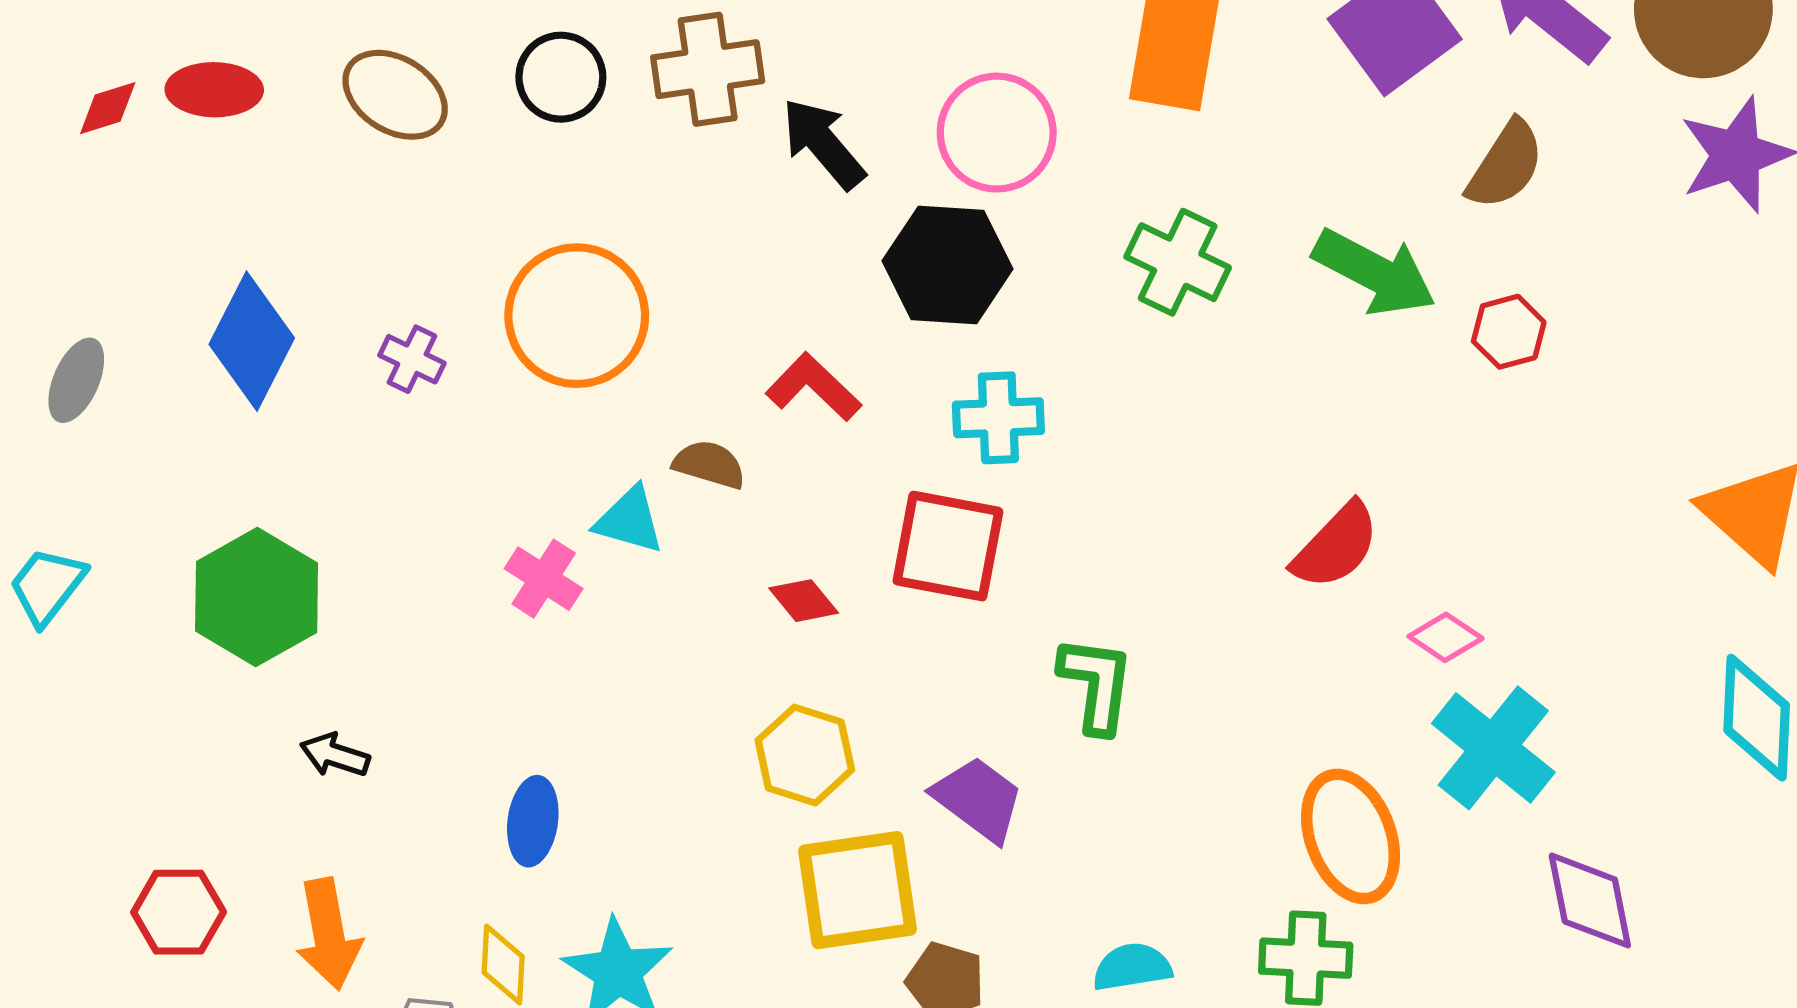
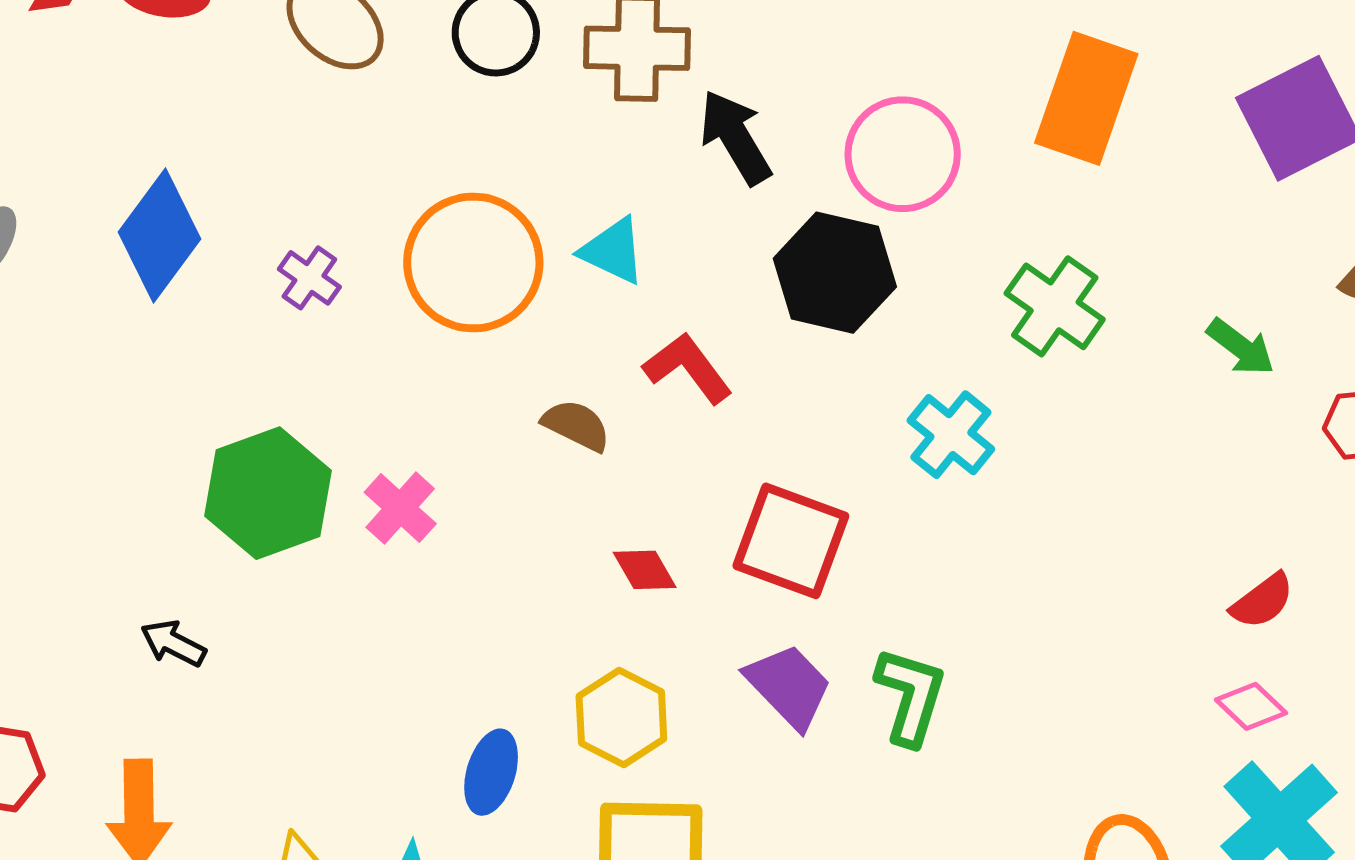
green arrow: (1375, 272) -> (1241, 347), size x0.6
cyan cross: (998, 418) -> (951, 435), moved, turned 32
cyan triangle: (629, 520) -> (613, 251), moved
red semicircle: (1336, 546) -> (1262, 601), moved, size x0.7
green hexagon: (257, 597) -> (268, 493), moved
purple trapezoid: (978, 799) -> (789, 686), moved
blue ellipse: (533, 821) -> (491, 772), moved

